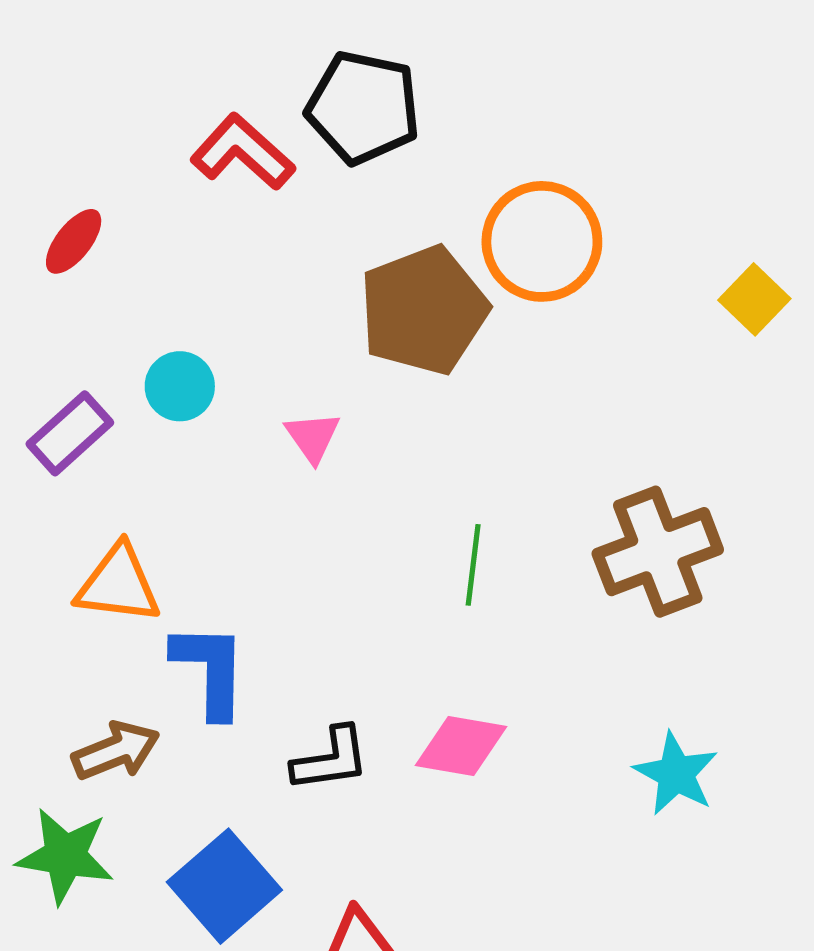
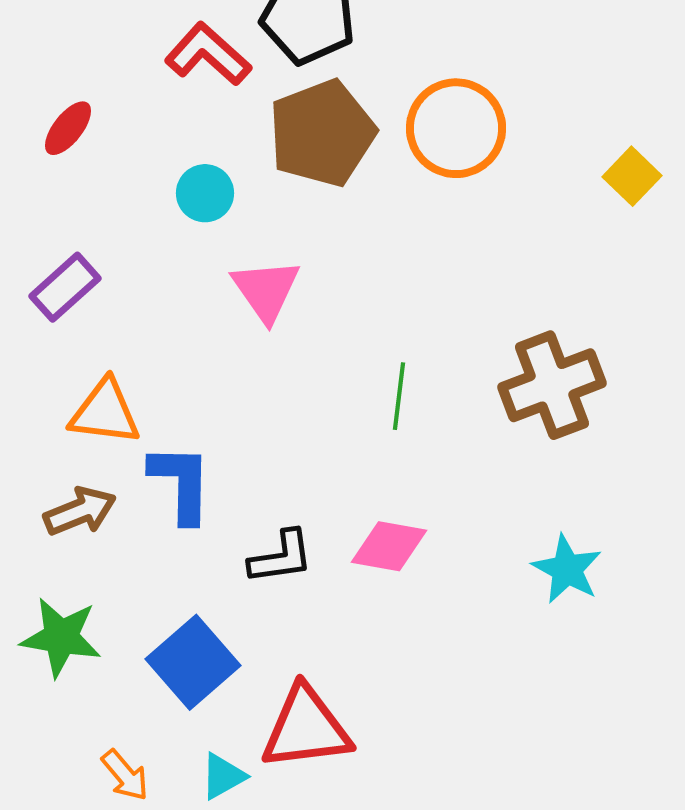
brown pentagon: (424, 310) -> (322, 133), moved
cyan circle: (180, 386) -> (205, 193), moved
pink triangle: (313, 437) -> (266, 290), size x1.5
brown arrow: (116, 751) -> (80, 511), moved

